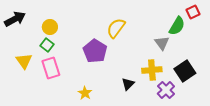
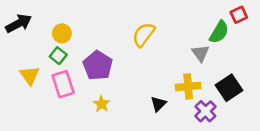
purple pentagon: (95, 51) -> (98, 66), moved
yellow star: (85, 93) -> (101, 104), moved

